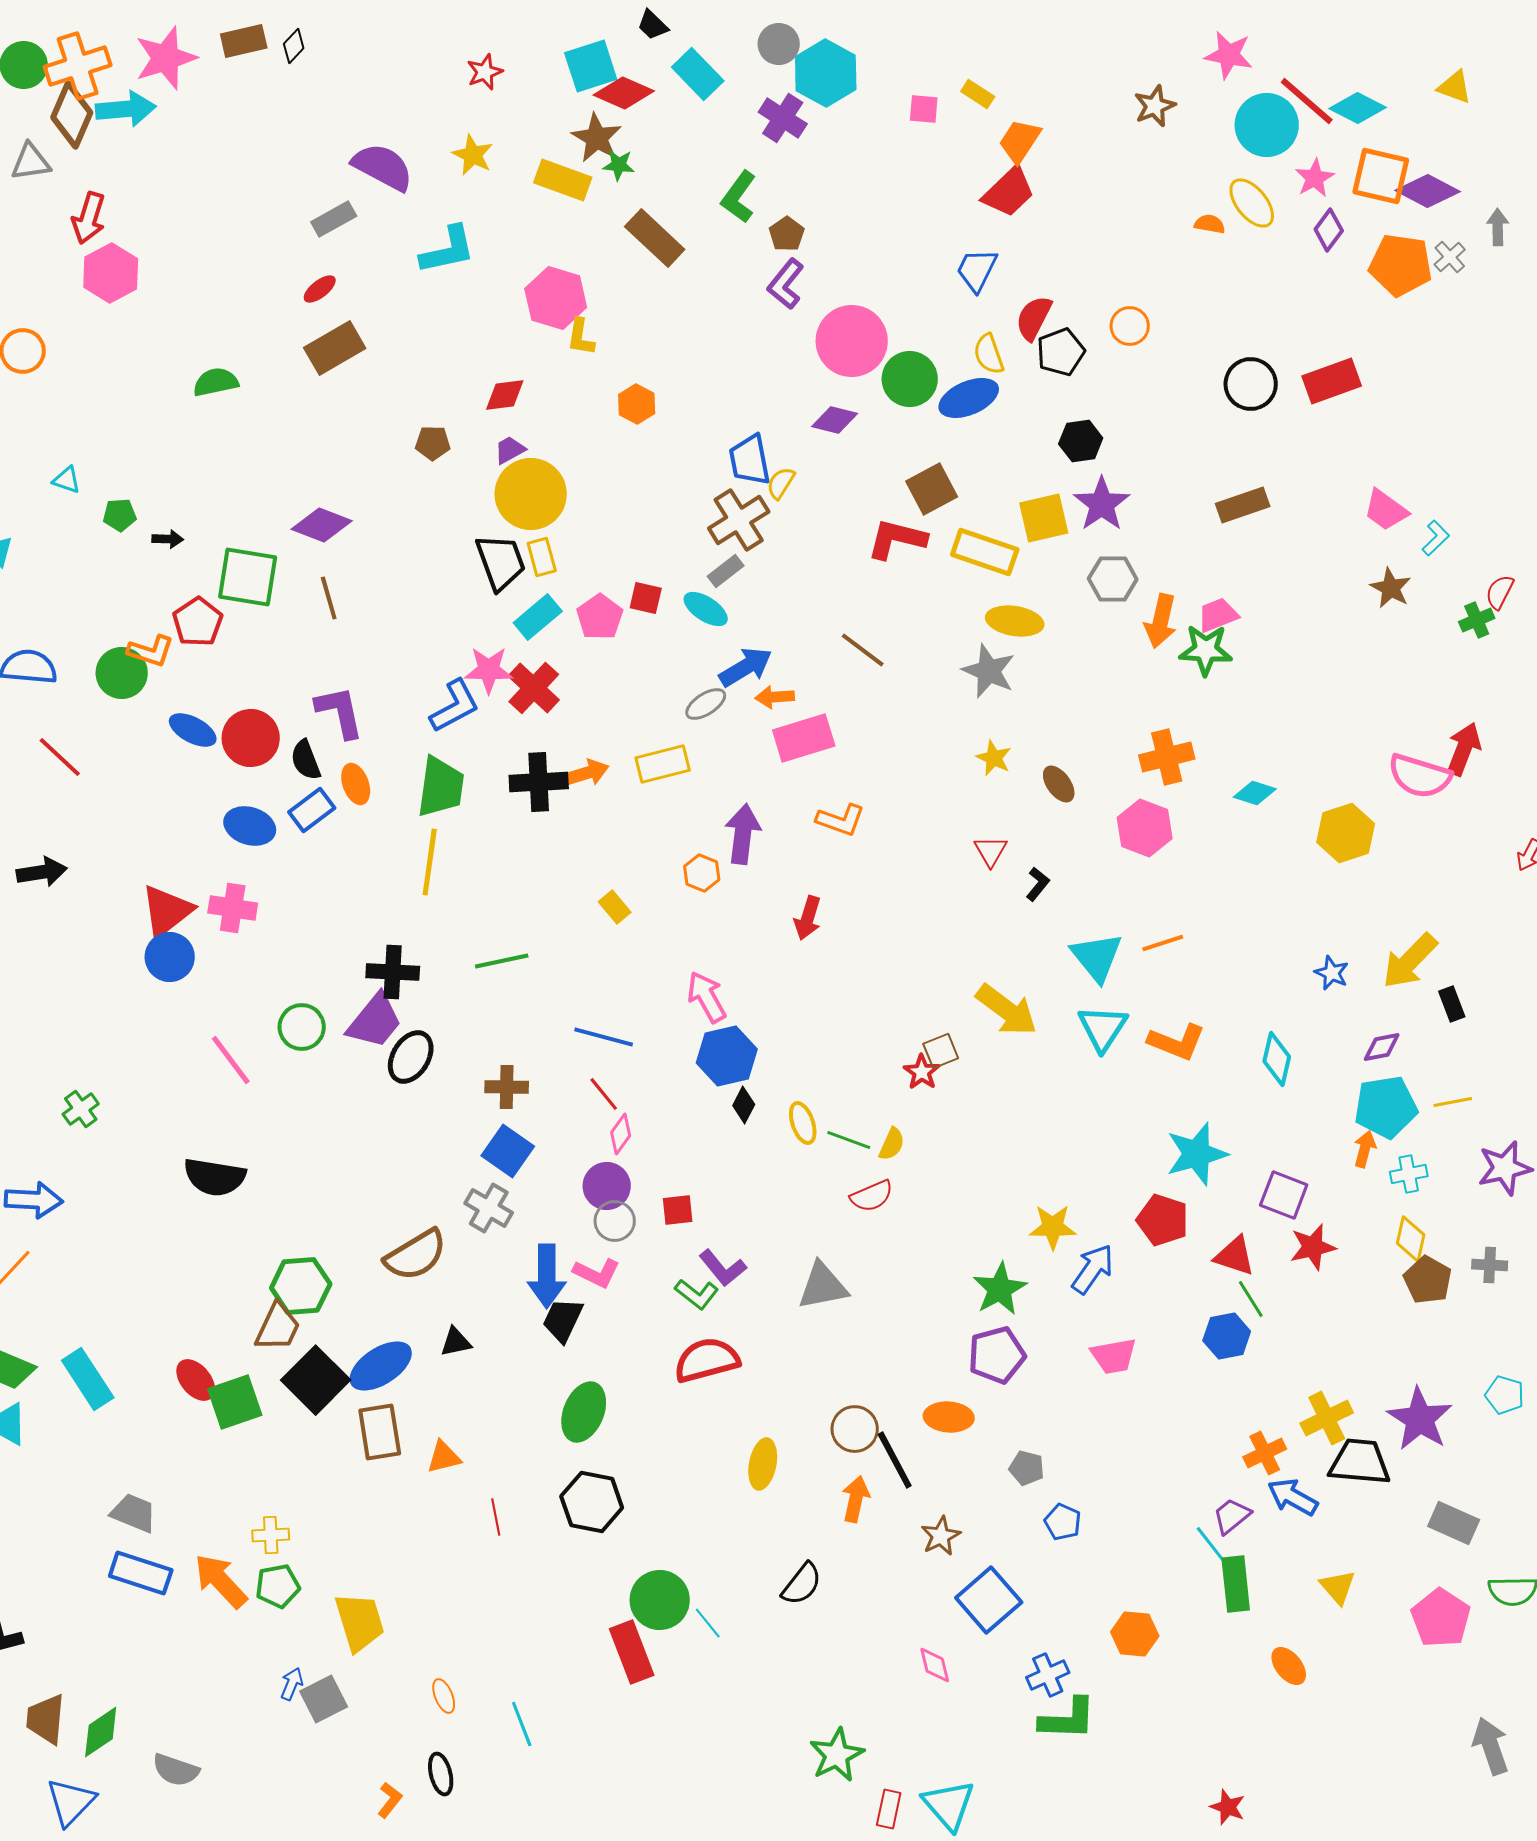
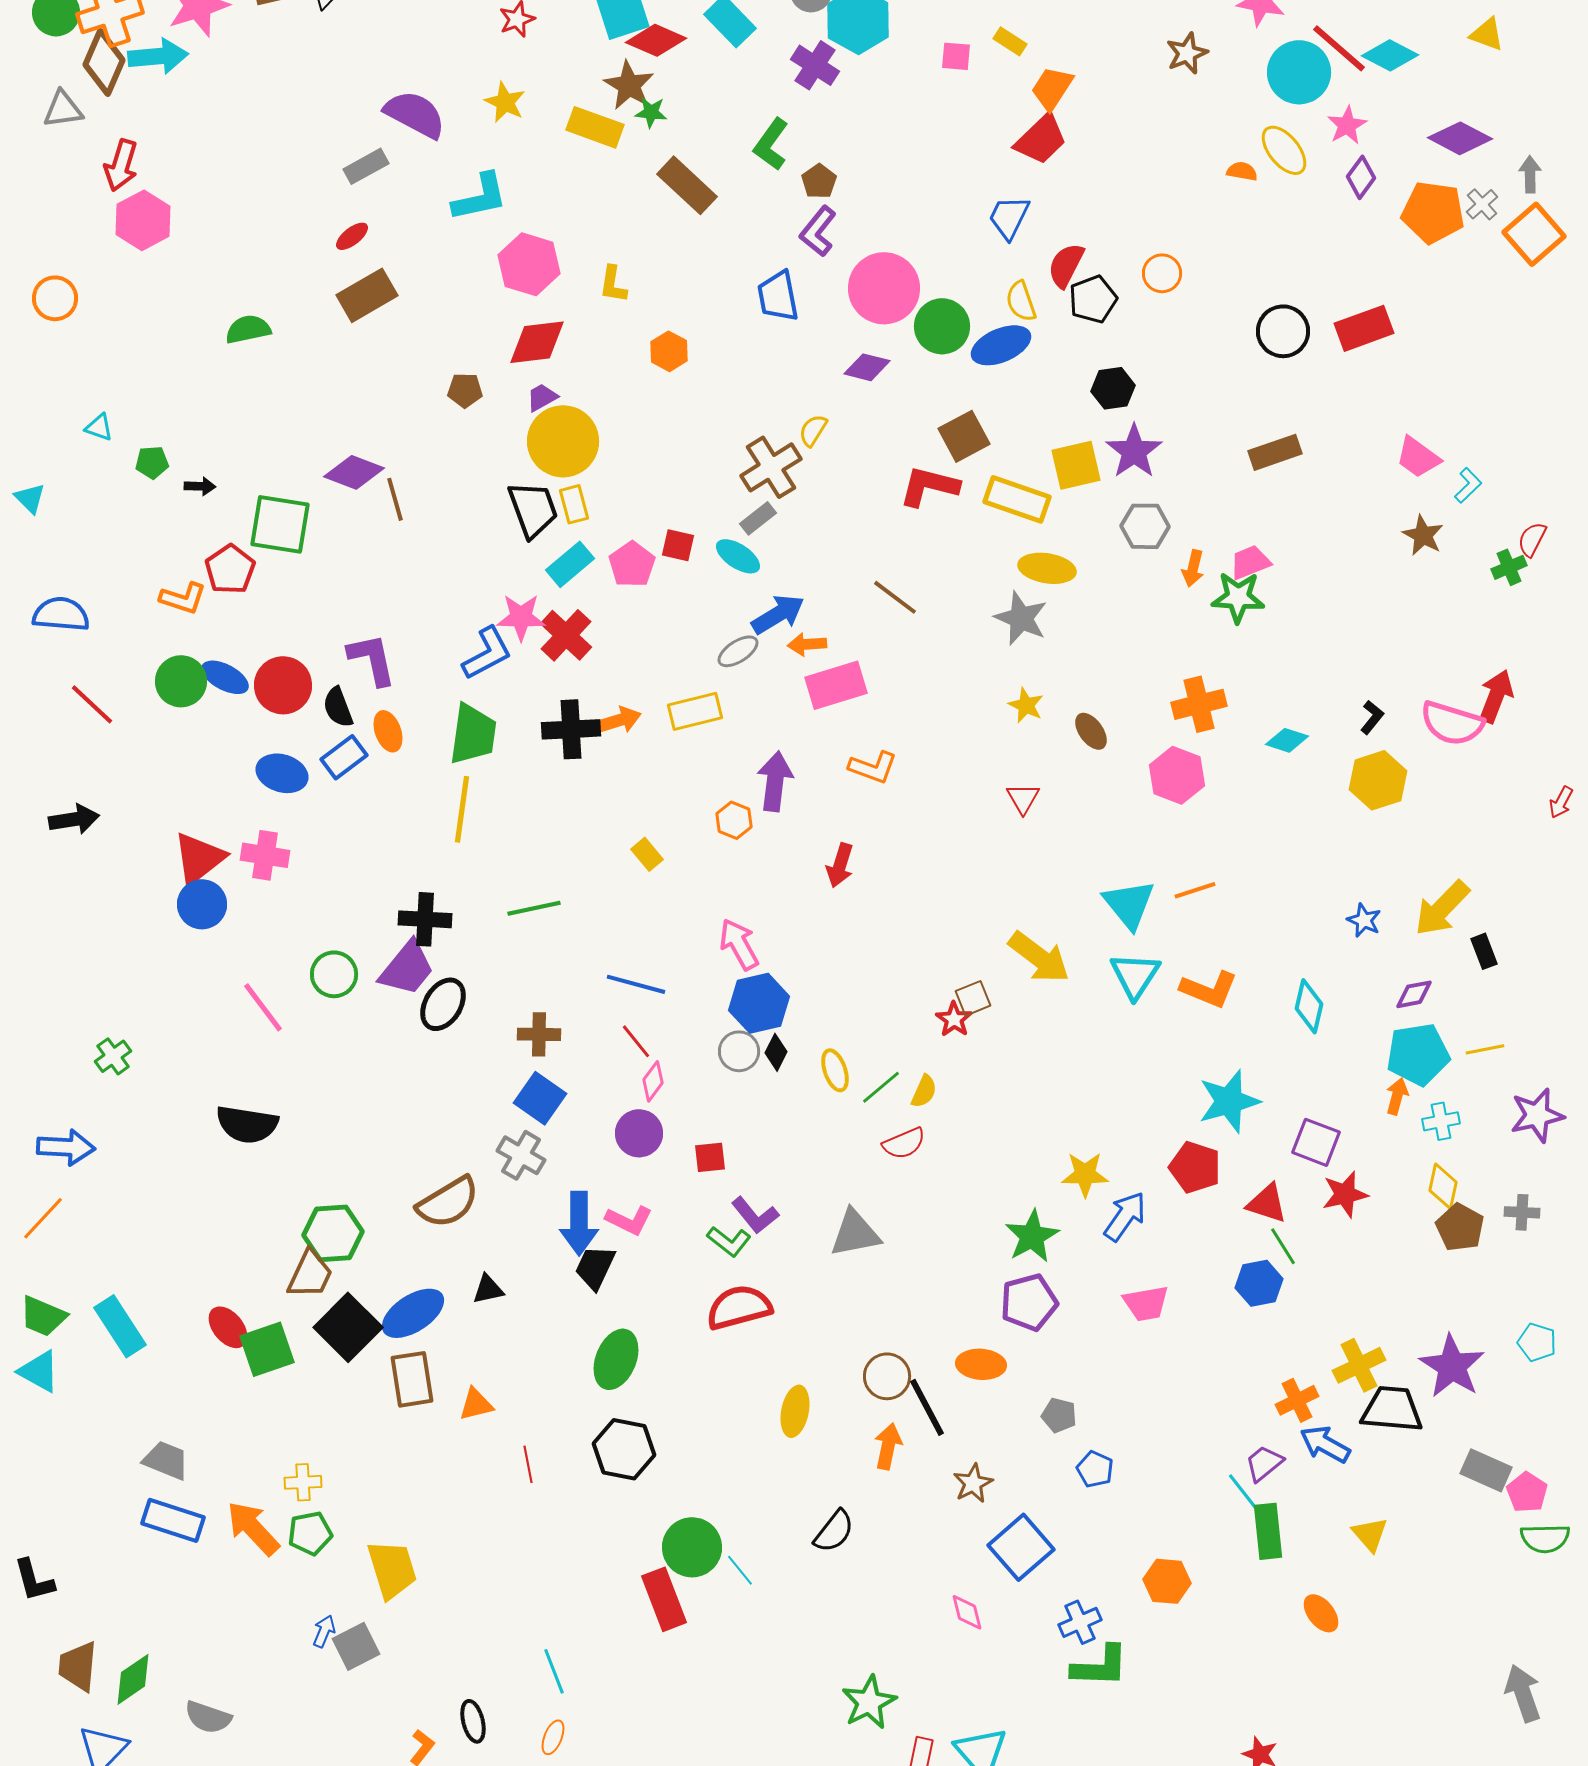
orange square: (1381, 176) -> (1534, 234), moved, turned 36
pink hexagon: (556, 298) -> (529, 264), moved
red diamond: (505, 395) -> (537, 342), size x1.4
blue trapezoid: (750, 460) -> (778, 296), moved
brown line: (329, 598) -> (395, 499), moved
orange arrow: (1161, 621) -> (1193, 568), size x0.7
green circle: (122, 673) -> (181, 681), moved
black L-shape: (1038, 884) -> (1372, 717), moved
green line: (849, 1140) -> (881, 1087), turned -60
gray circle: (615, 1221) -> (739, 1051), moved
pink pentagon: (1441, 1618) -> (1527, 1492), moved, size x0.7
orange ellipse: (444, 1696) -> (553, 1737), moved, turned 44

